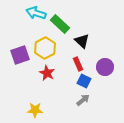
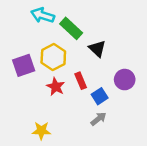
red rectangle: (78, 64) -> (81, 81), moved
blue square: (84, 81) -> (100, 96), turned 32

